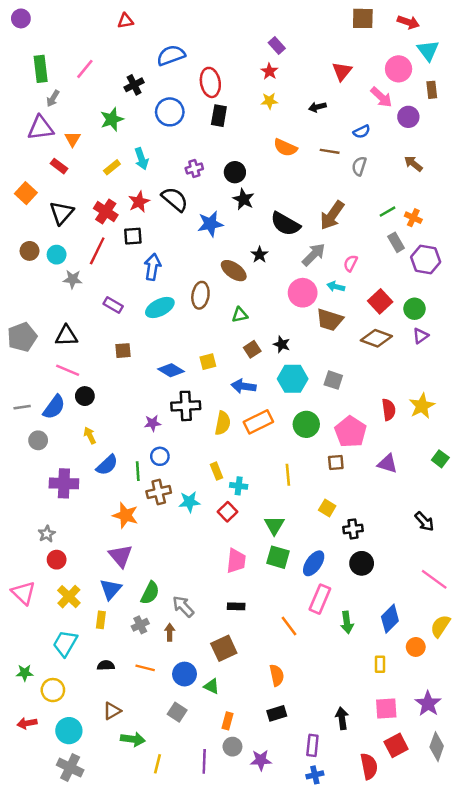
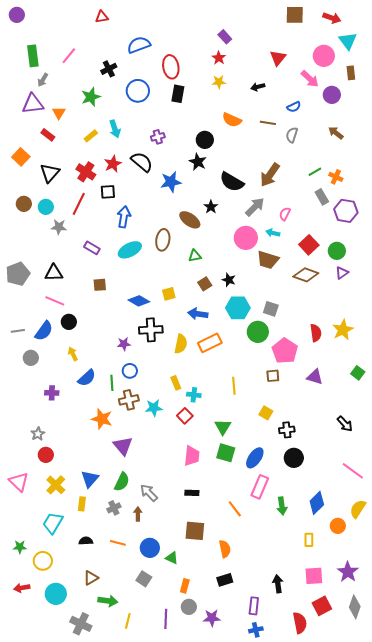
black circle: (235, 172) -> (205, 140), moved
green circle: (306, 424) -> (258, 332), moved
purple cross: (64, 483) -> (52, 393), size x0.6
purple triangle: (121, 556) -> (123, 446), moved
brown square: (224, 648) -> (195, 531), moved, turned 30
gray cross: (70, 768) -> (81, 624), moved

